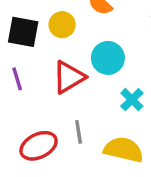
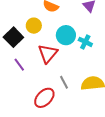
black square: (23, 32) -> (13, 37), turned -36
cyan cross: (132, 100) -> (85, 42), moved

